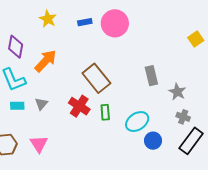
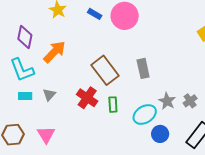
blue rectangle: (85, 22) -> (95, 14), turned 40
gray rectangle: (151, 76) -> (143, 68), moved
gray star: (177, 92) -> (167, 101), moved
gray cross: (183, 117) -> (190, 101), moved, turned 32

